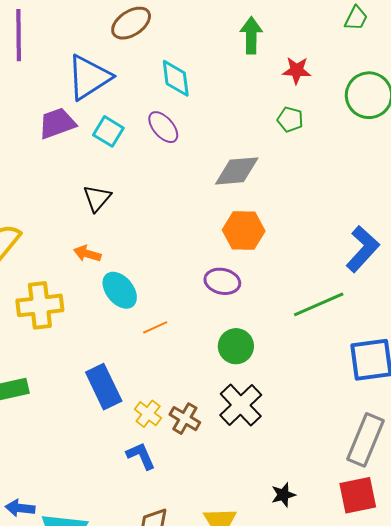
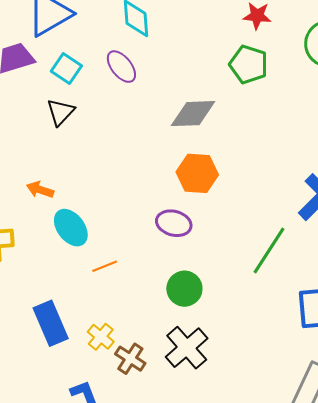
green pentagon: (290, 119) -> (249, 64), size x1.5
black triangle: (97, 198) -> (61, 112), moved
green line: (319, 304) -> (269, 250), turned -36
yellow cross: (148, 414) -> (101, 337), moved

